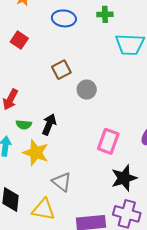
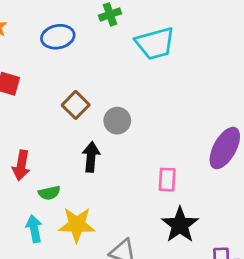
black arrow: (49, 124) -> (91, 157), moved
pink rectangle: (108, 141) -> (167, 180), size x0.7
black star: (124, 178) -> (180, 225), moved

